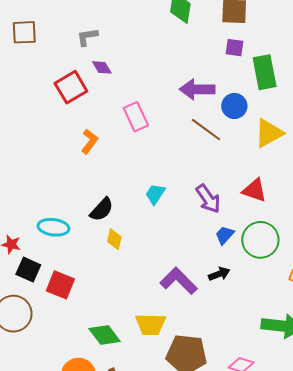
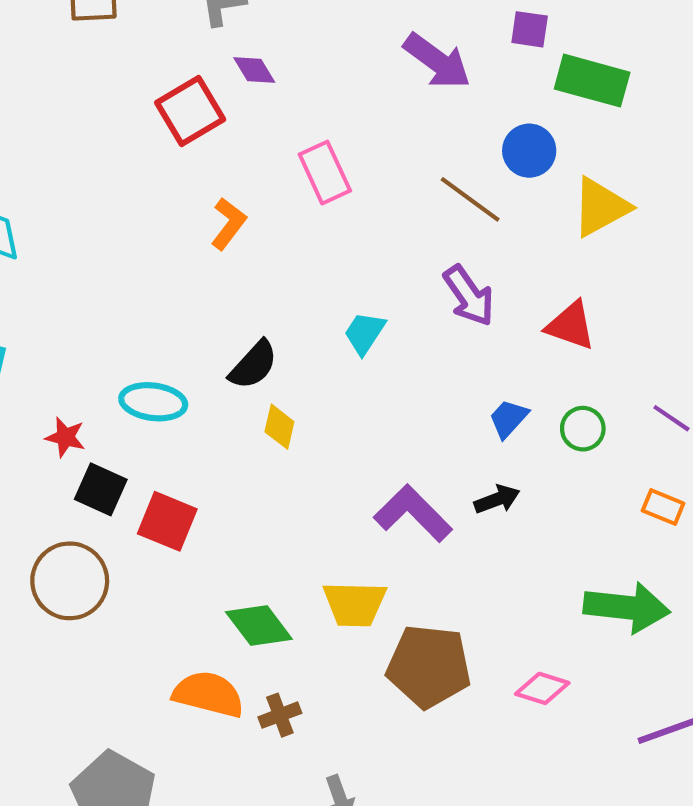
green rectangle: (265, 72) -> (592, 81), turned -64
purple arrow: (197, 89) -> (437, 61), moved, turned -144
purple arrow: (208, 199) -> (469, 296), moved
green circle: (260, 240) -> (583, 429), size x0.6

